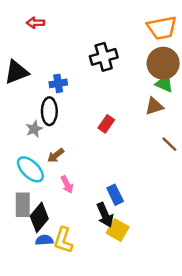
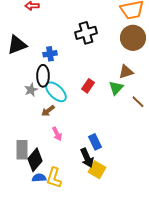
green triangle: (164, 83) -> (116, 88), moved, turned 49
cyan ellipse: (30, 169) -> (56, 92), moved

